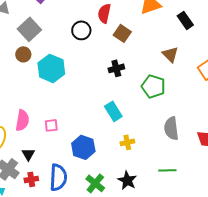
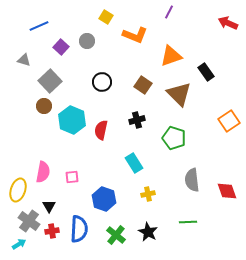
red semicircle: (104, 13) -> (101, 130), moved
brown triangle: (170, 54) -> (179, 94), moved, size x1.5

